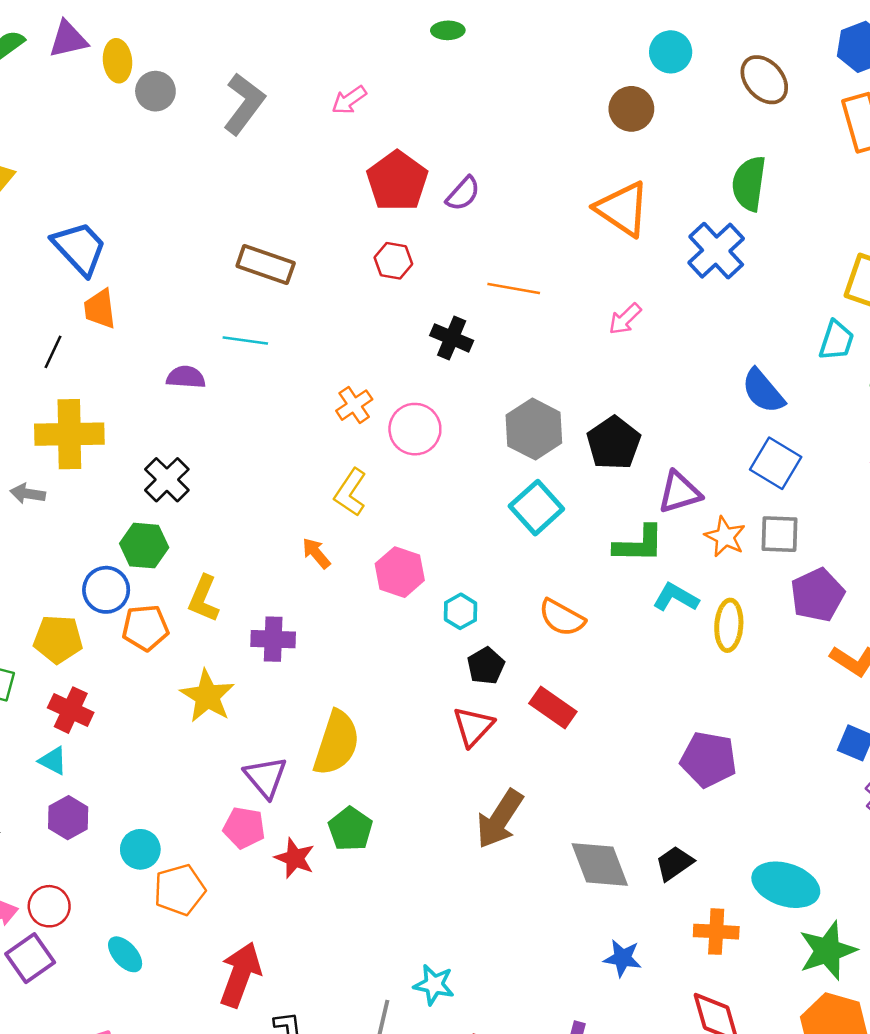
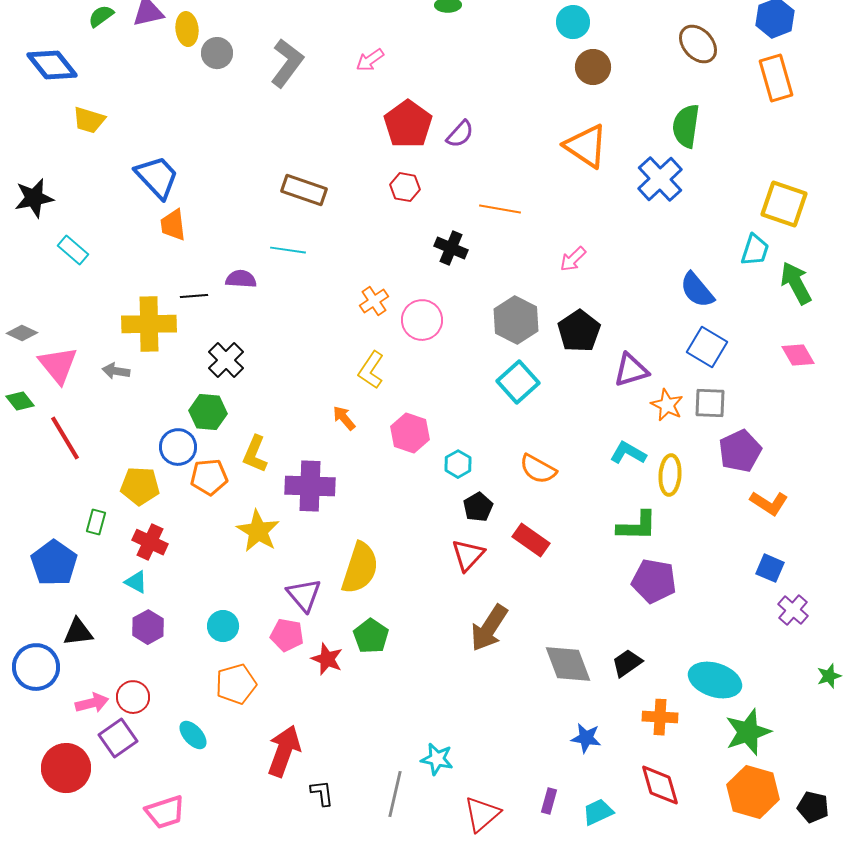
cyan circle: (671, 52) -> (573, 22), moved
pink arrow: (625, 319) -> (573, 259), moved
black line: (53, 352) -> (194, 296), moved, turned 60
green L-shape: (639, 544) -> (637, 526), moved
purple cross: (273, 639) -> (310, 486), size x1.4
cyan circle: (140, 849) -> (223, 626), moved

